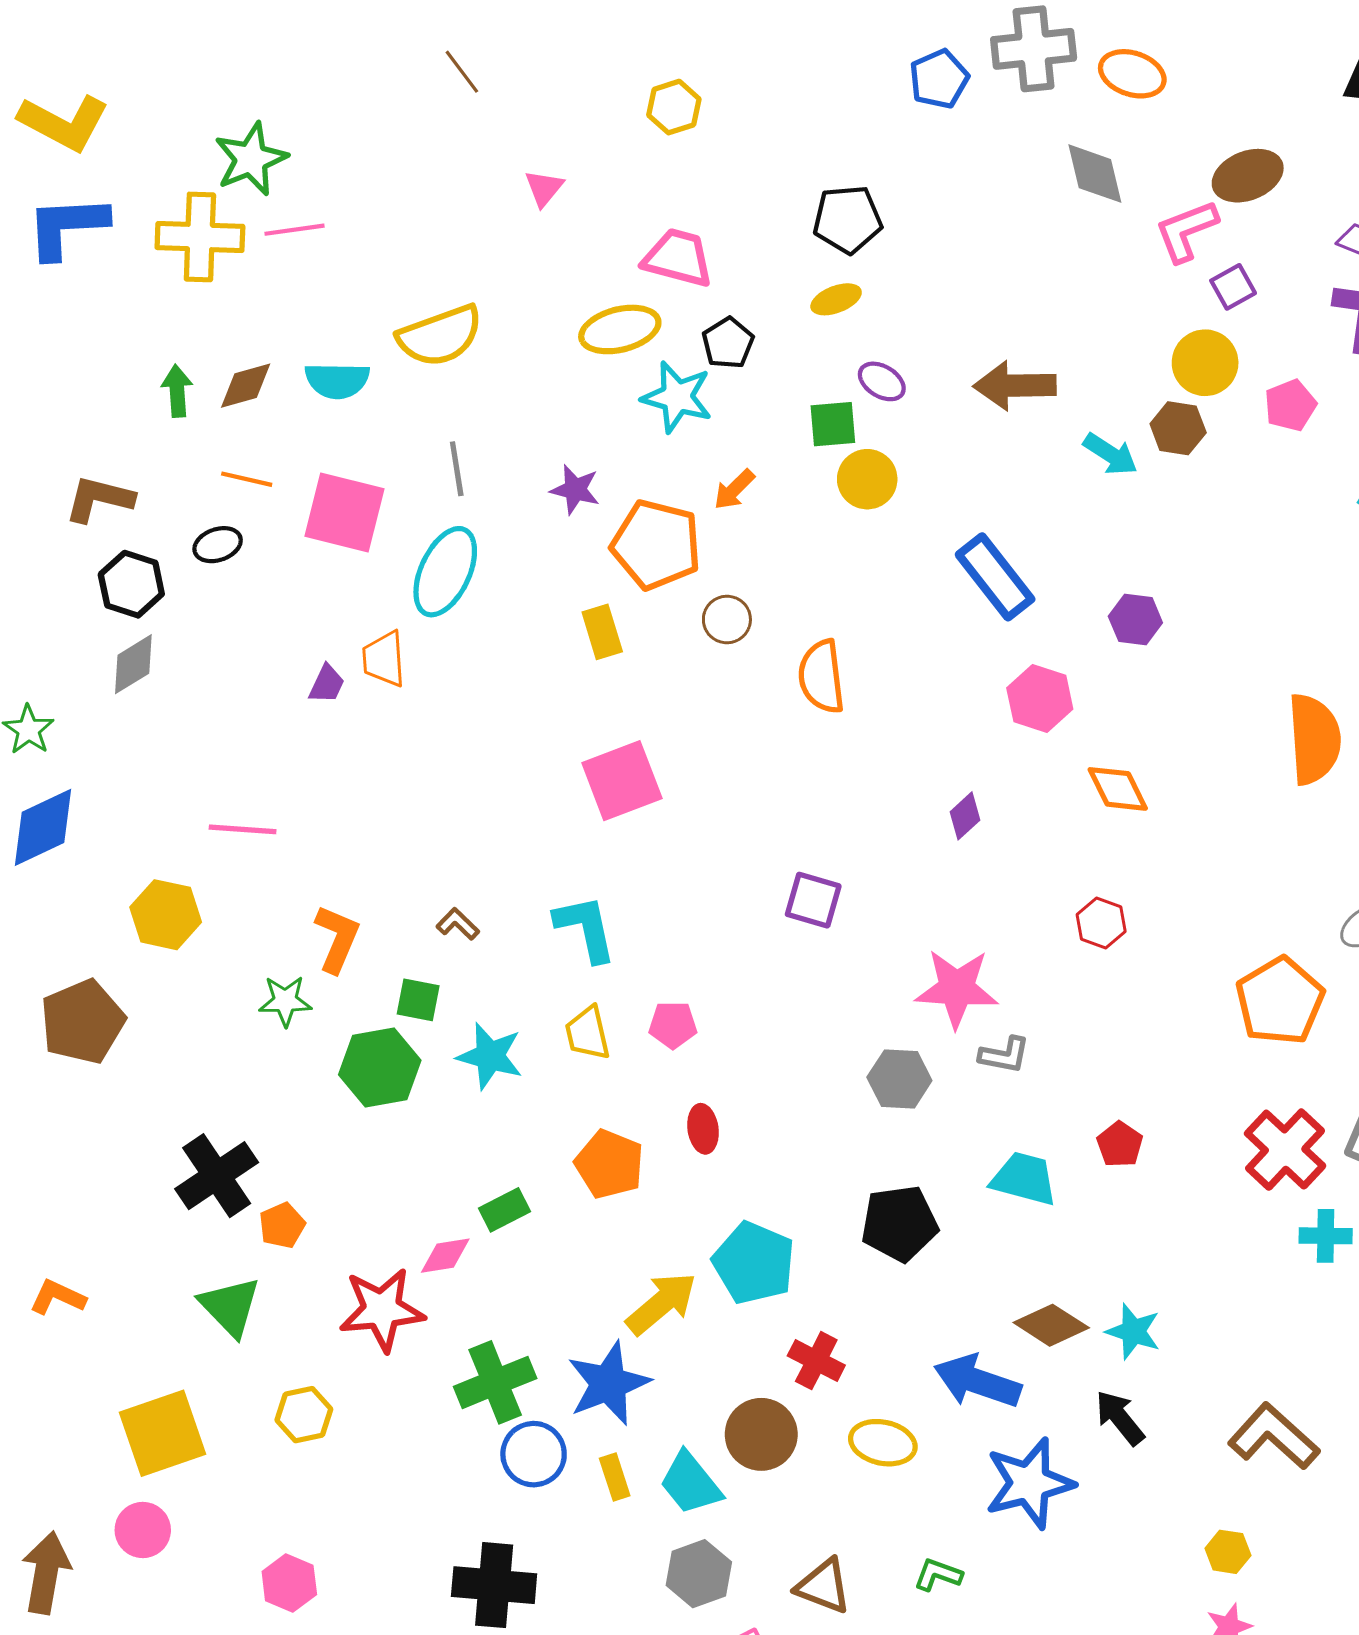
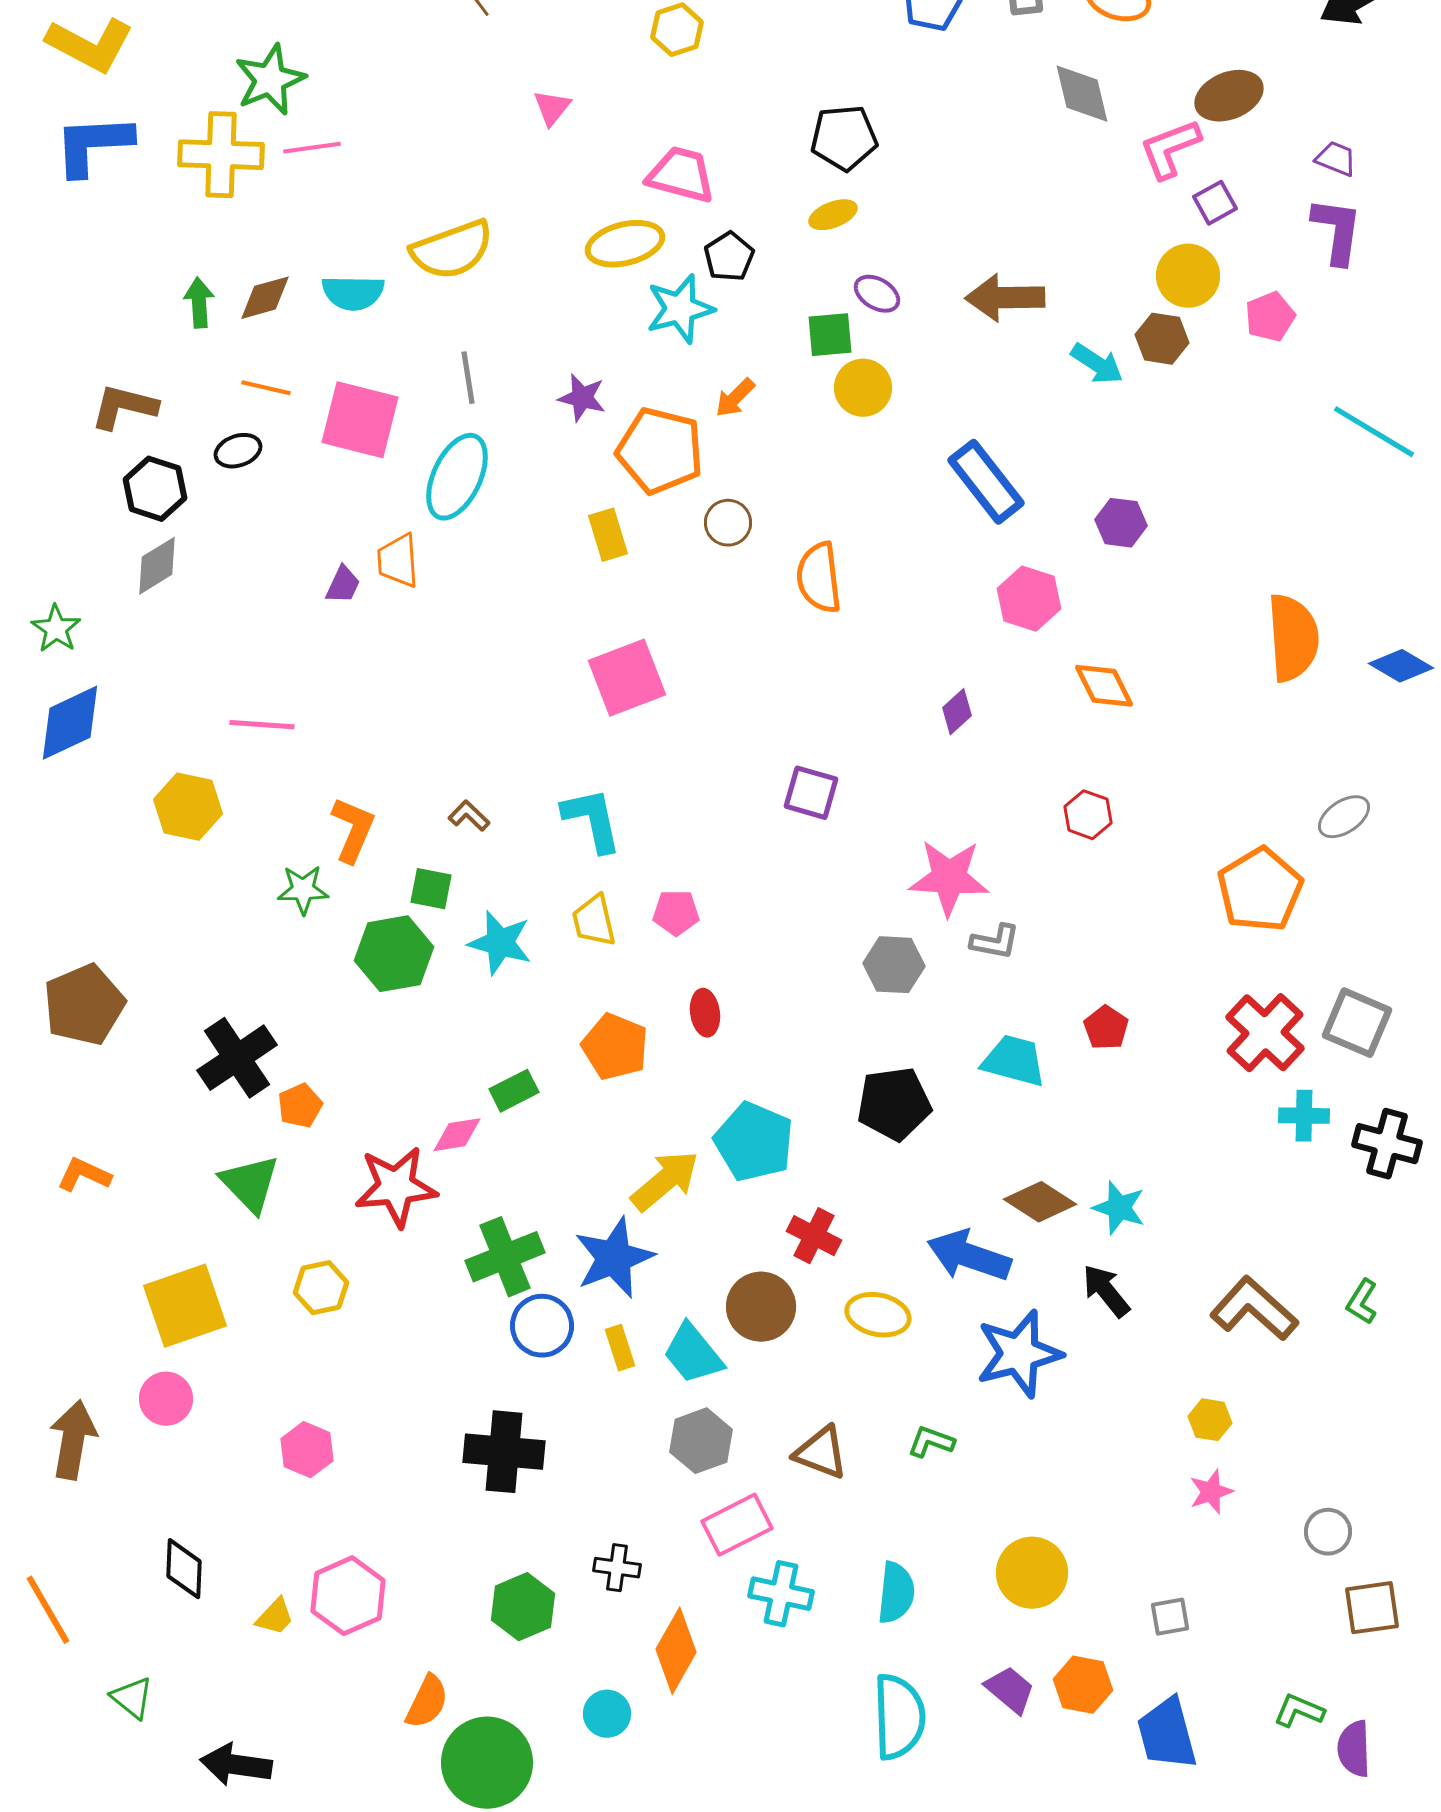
cyan star: (677, 397) -> (680, 309), turned -30
brown pentagon: (82, 1022) -> (84, 1005), moved

